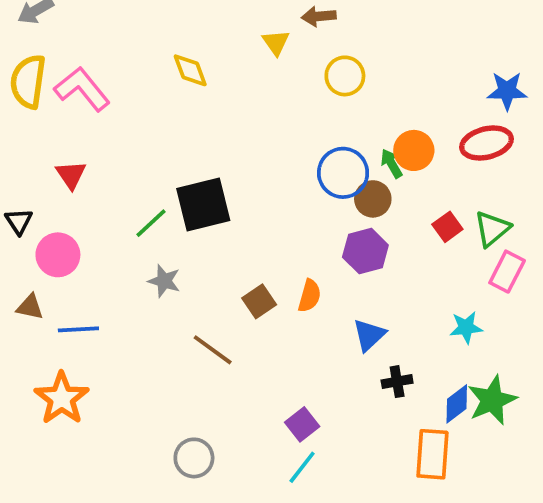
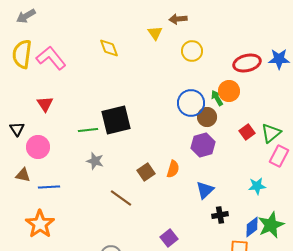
red ellipse: (487, 143) -> (247, 63), moved
green line: (151, 223) -> (88, 130), turned 36

